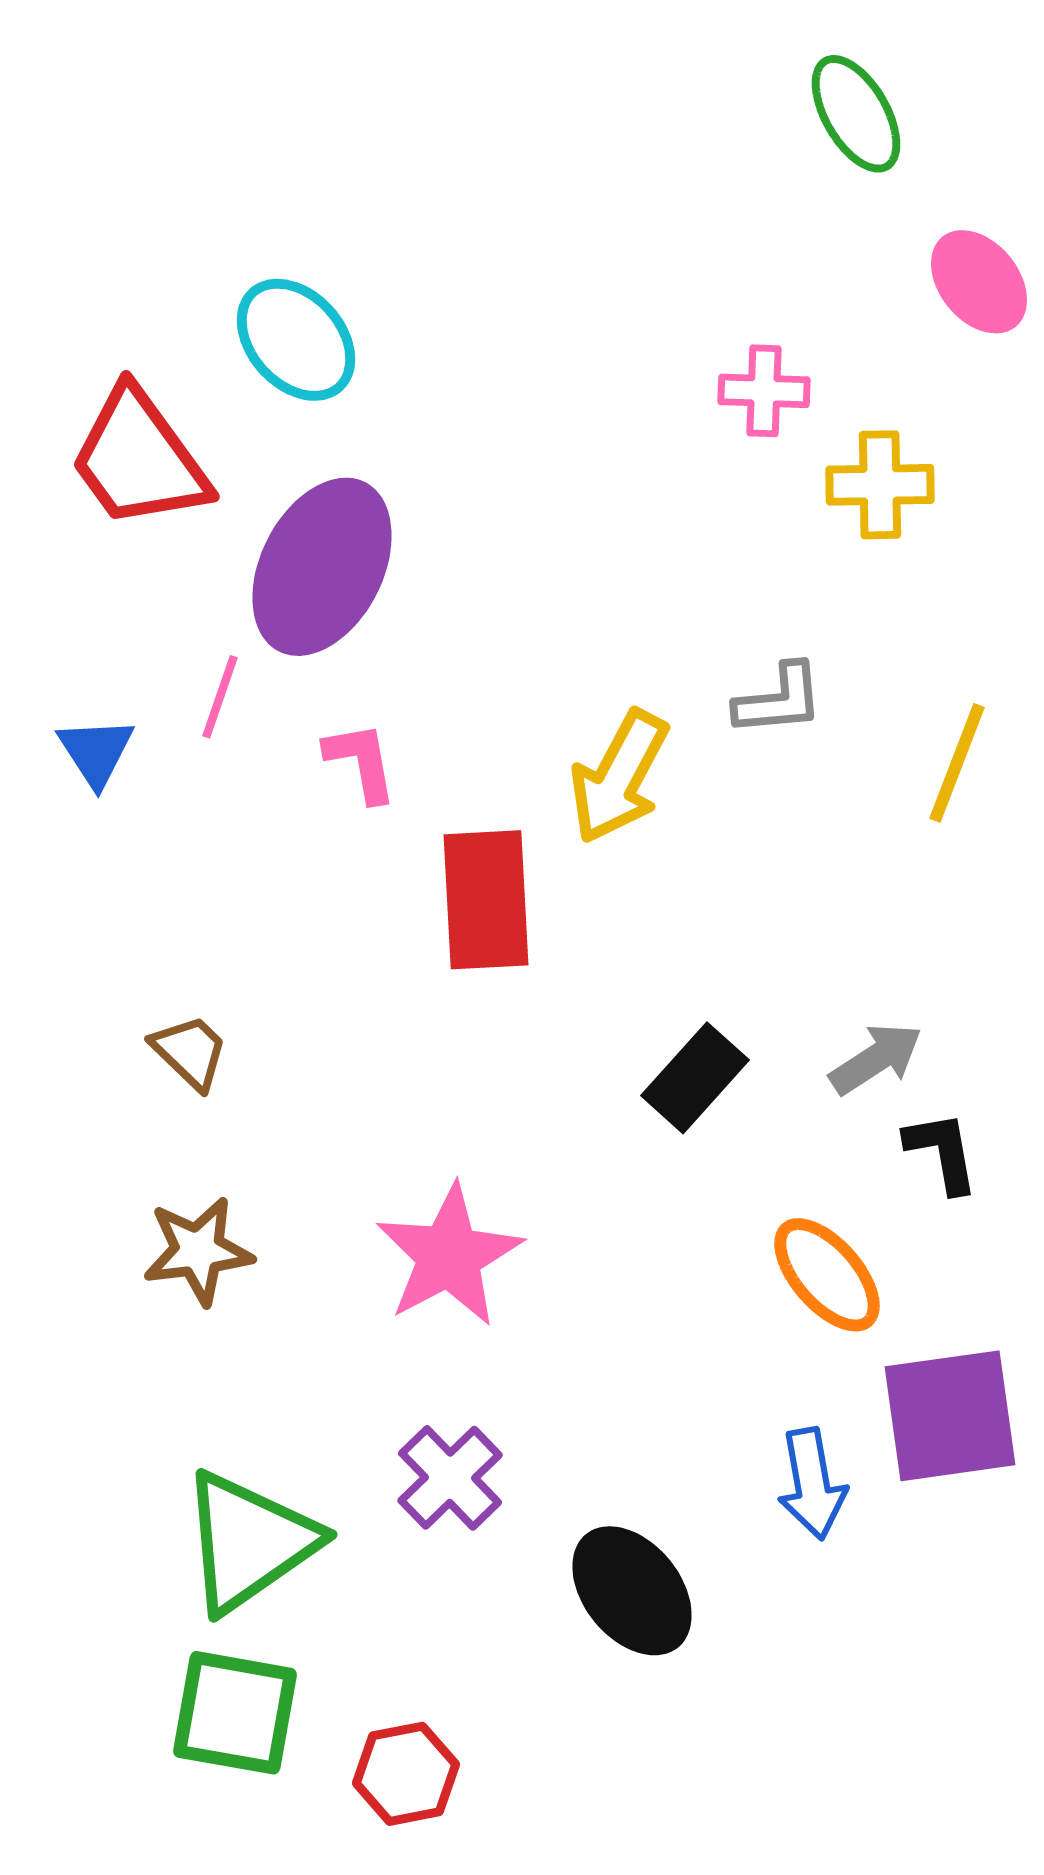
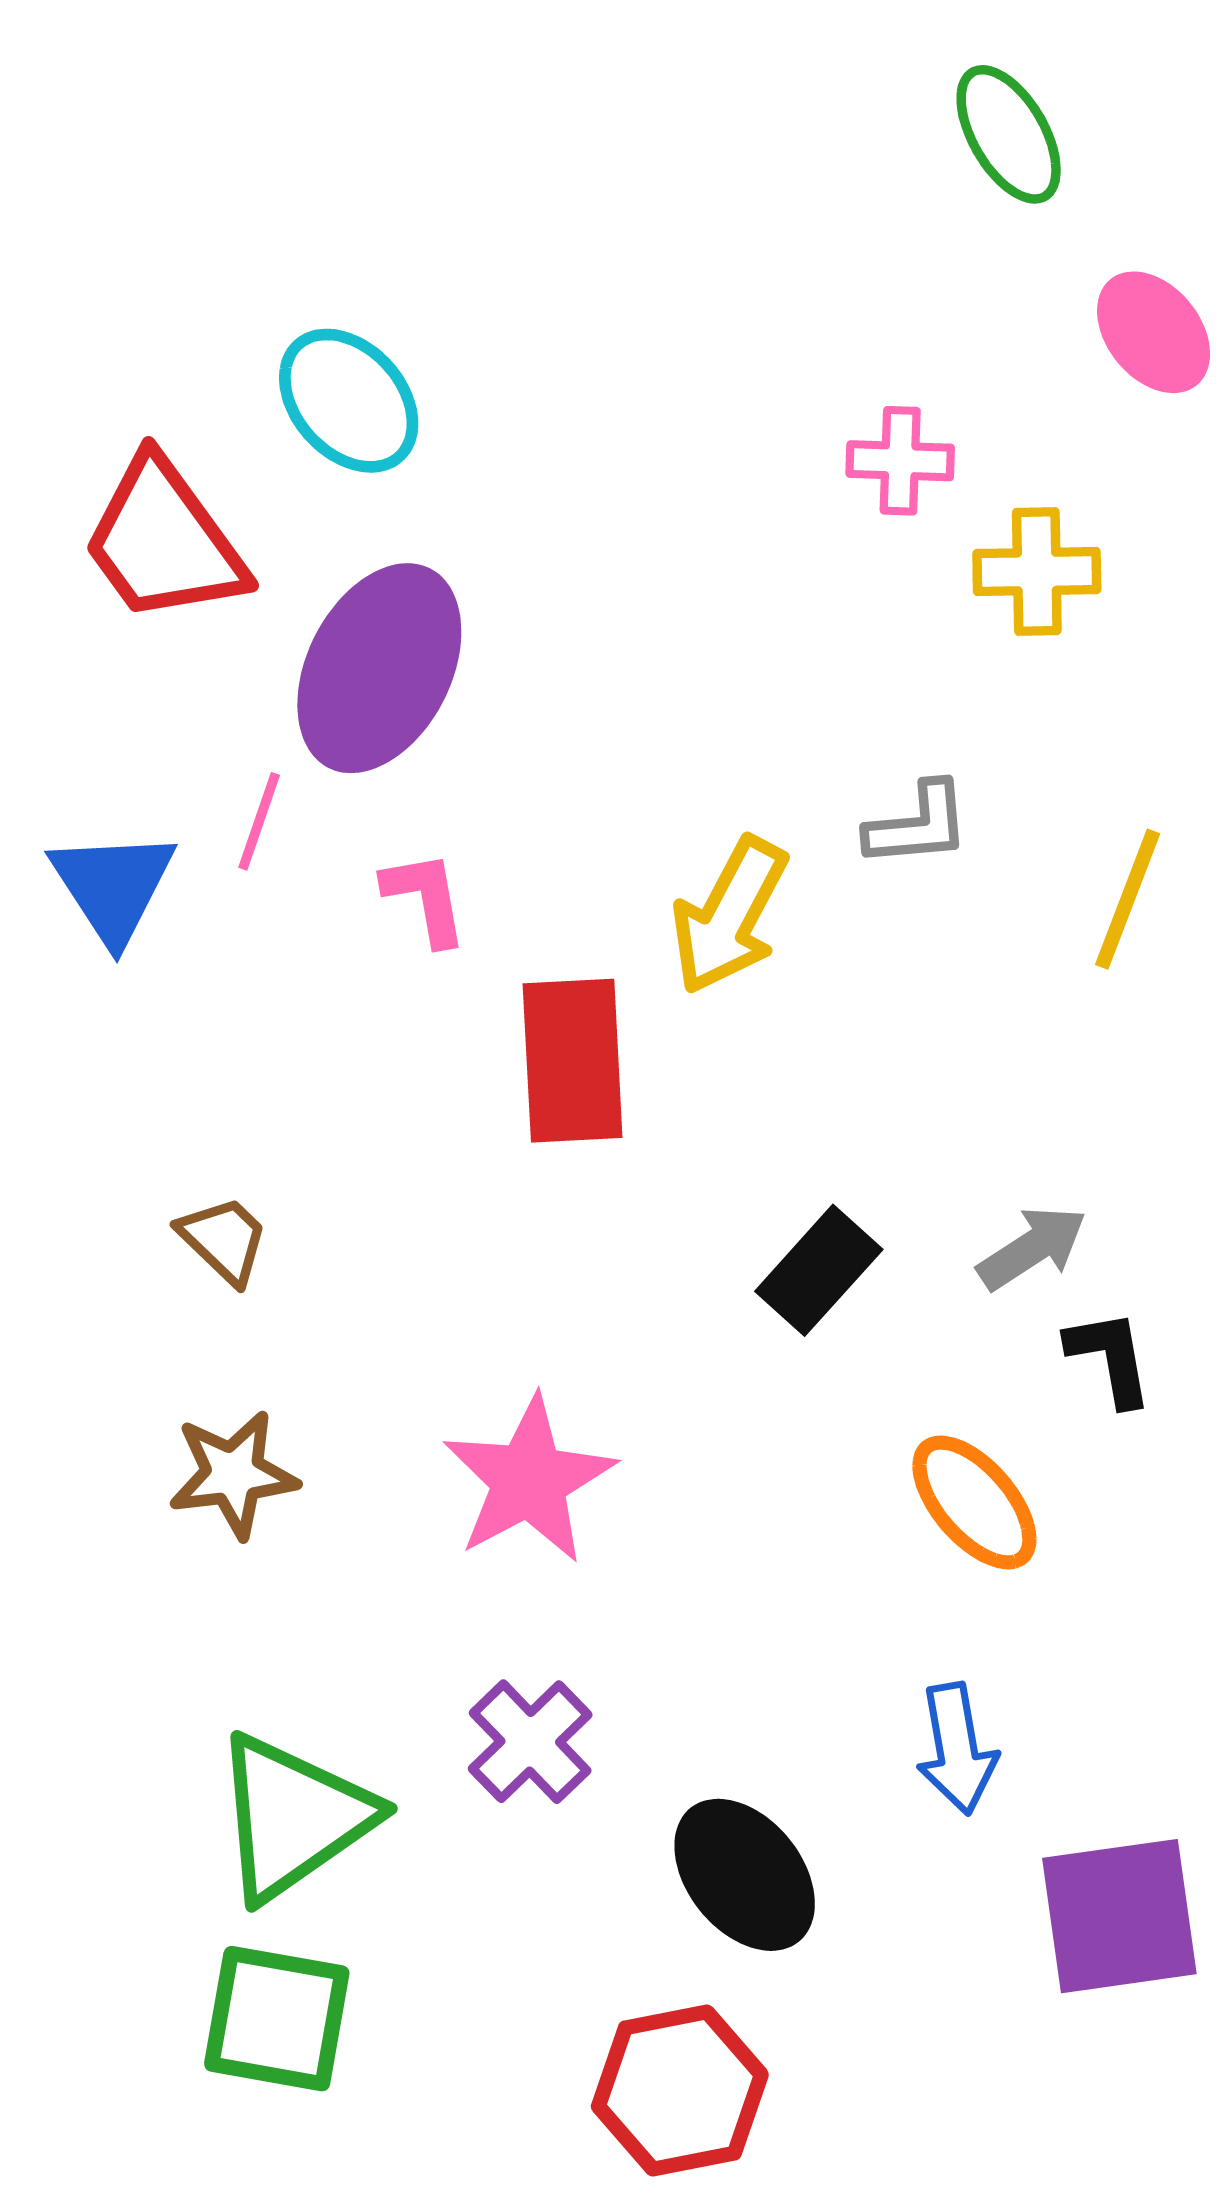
blue triangle: (96, 752) -> (113, 886), size x1.4
purple square: (950, 1416) -> (1119, 1916), moved
red hexagon: (406, 1774) -> (680, 2090), moved, size x1.4

